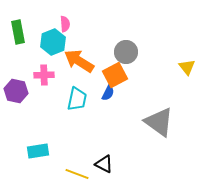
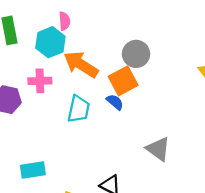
blue semicircle: (108, 93) -> (115, 102), turned -77
gray triangle: (159, 122) -> (158, 149), moved, size x0.7

